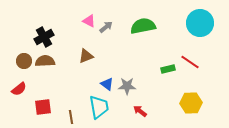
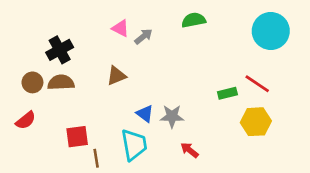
green semicircle: (143, 26) -> (194, 20), moved, size x0.7
yellow hexagon: (191, 103) -> (256, 122), moved
red square: (43, 107) -> (77, 137), moved

